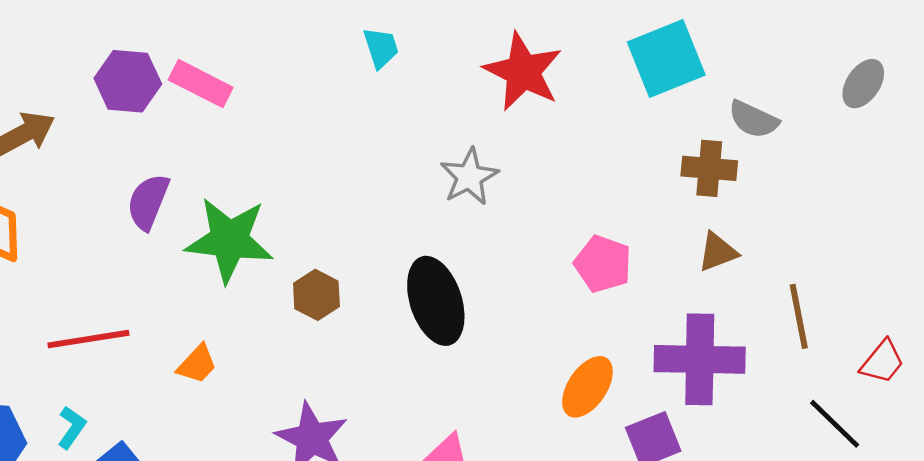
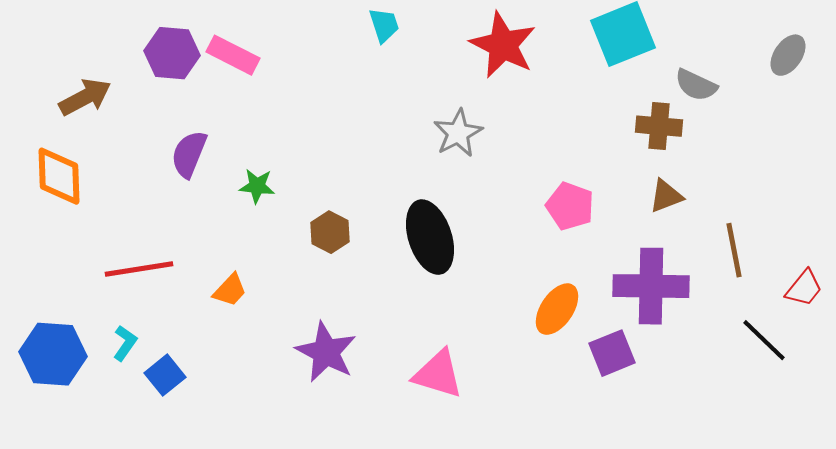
green star: (229, 240) -> (257, 186), size x0.5

